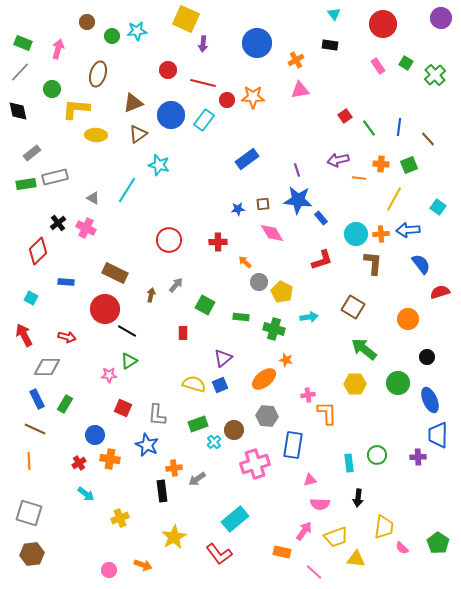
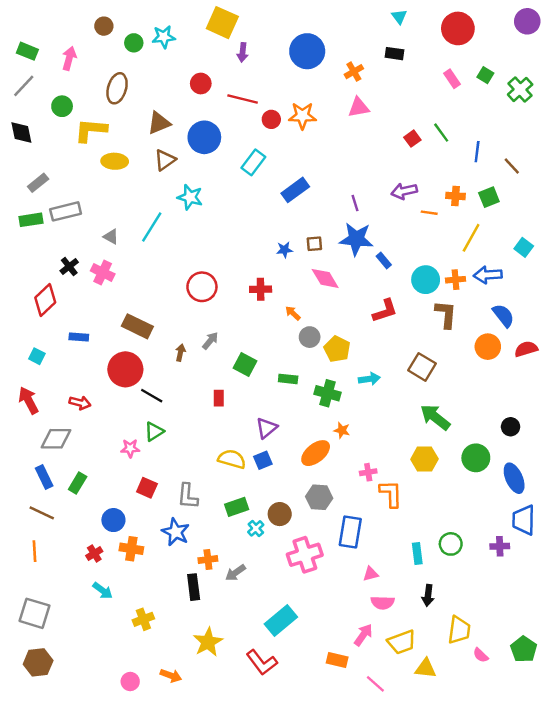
cyan rectangle: (204, 120) -> (253, 162), moved
green line: (369, 128) -> (441, 133), moved
orange circle: (408, 319) -> (488, 347), moved

